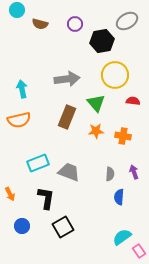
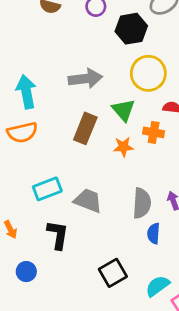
cyan arrow: (22, 89) -> (26, 92), size x1.4
orange cross: (123, 136) -> (154, 132), moved
gray semicircle: (110, 174) -> (142, 203), size x1.6
black square: (63, 227) -> (113, 273), moved

